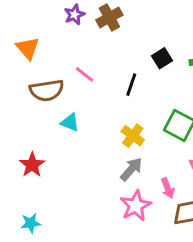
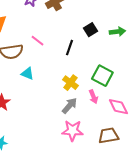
pink arrow: (168, 188) -> (93, 97), moved
pink star: (136, 206) -> (72, 131), turned 30

